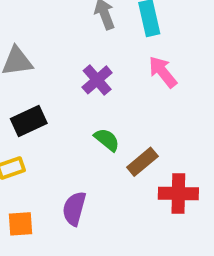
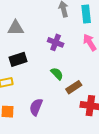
purple cross: (97, 80) -> (56, 42), turned -35

